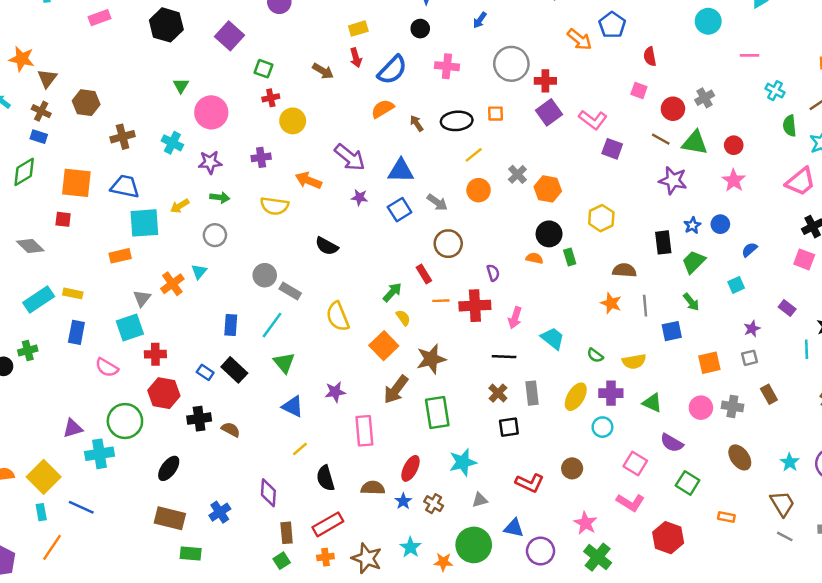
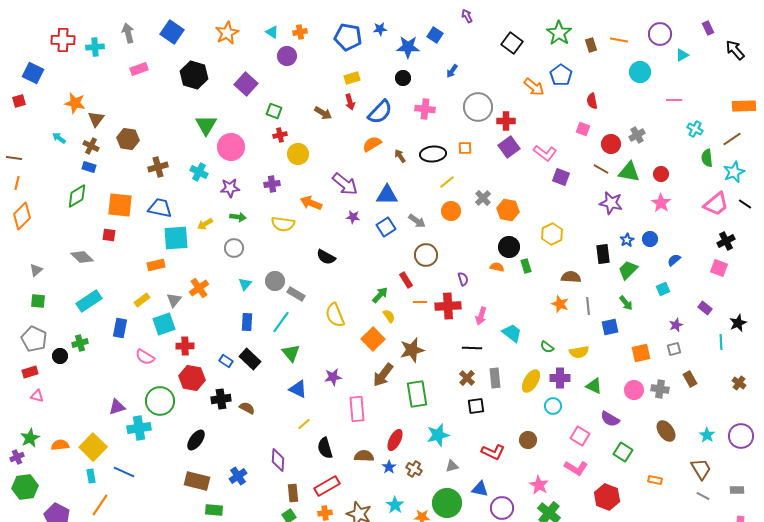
green triangle: (181, 86) -> (206, 125), size x1.6
cyan triangle: (199, 272) -> (245, 284), moved
yellow rectangle: (73, 293) -> (142, 300), moved, turned -49

